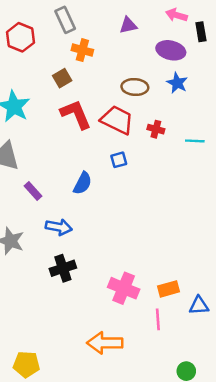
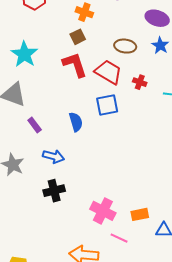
brown square: (62, 78) -> (78, 37), moved
blue square: (119, 160) -> (107, 105), size x1.6
blue semicircle: (83, 183) -> (76, 122), turned -48
pink line: (158, 319) -> (119, 238), moved, turned -66

